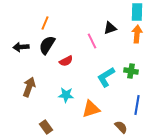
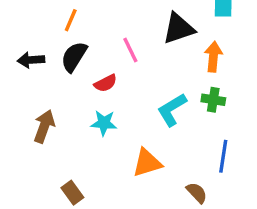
black triangle: (110, 28) -> (178, 28), size x1.5
orange arrow: (137, 34) -> (213, 57), moved
pink line: (92, 41) -> (130, 50), moved
cyan star: (66, 95) -> (104, 123), moved

